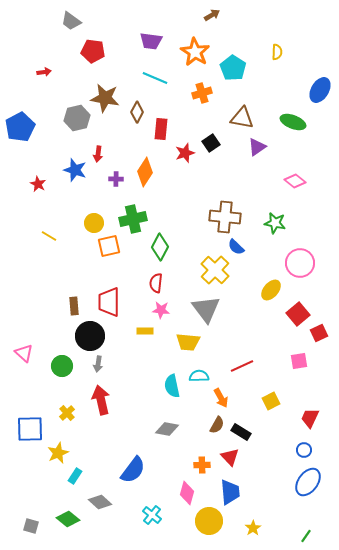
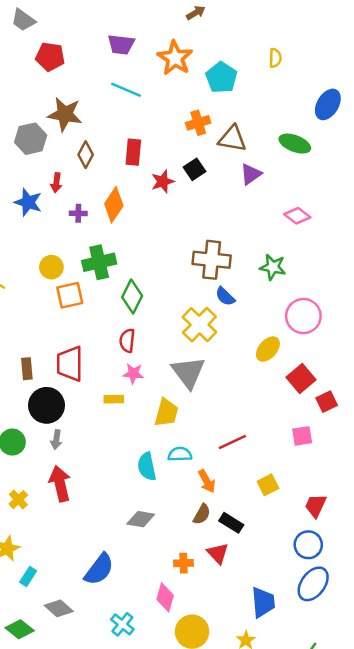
orange cross: (202, 93) -> (198, 123), moved
brown diamond: (137, 112) -> (86, 155), moved
yellow trapezoid: (188, 342) -> (166, 413), turned -80
blue circle: (304, 450) -> (308, 545), size x1.5
blue trapezoid: (230, 492) -> (263, 602), moved

